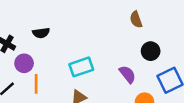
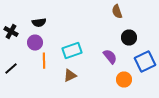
purple circle: (24, 63) -> (35, 42), moved
orange line: (36, 84) -> (44, 60), moved

